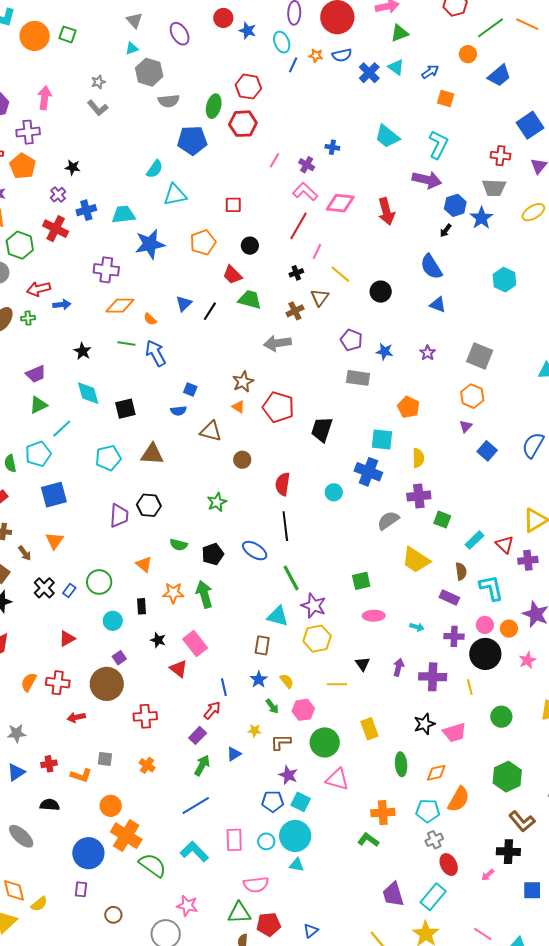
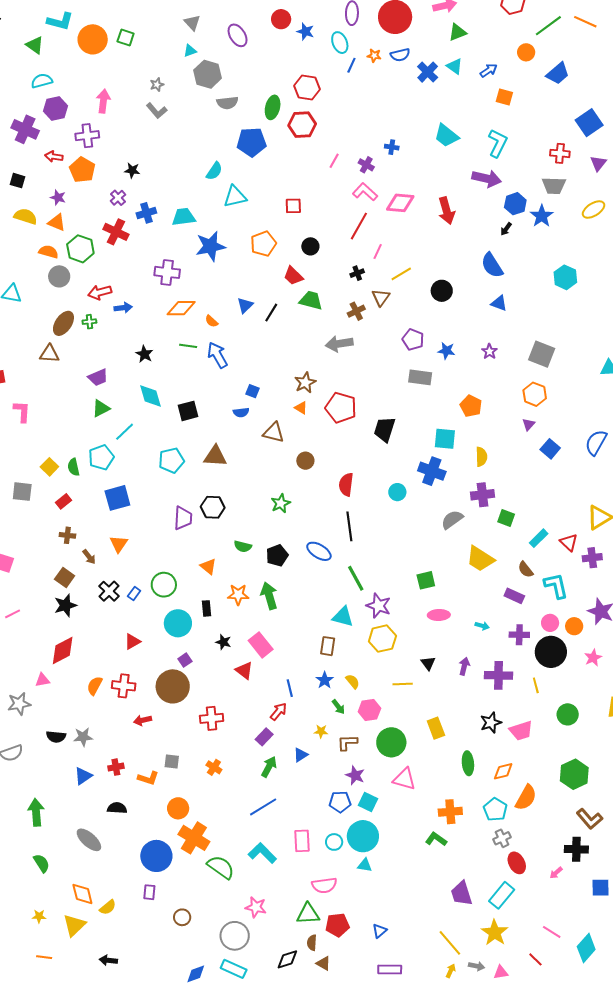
yellow line: (340, 274) -> (401, 274), turned -70
brown semicircle: (461, 571) -> (526, 570), turned 150
cyan circle: (113, 621) -> (178, 623), size x1.4
cyan pentagon: (428, 811) -> (495, 809), turned 30

